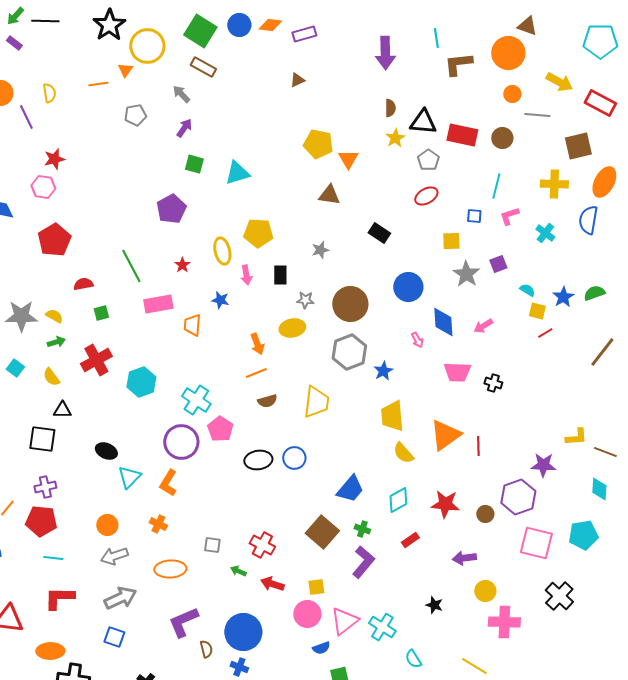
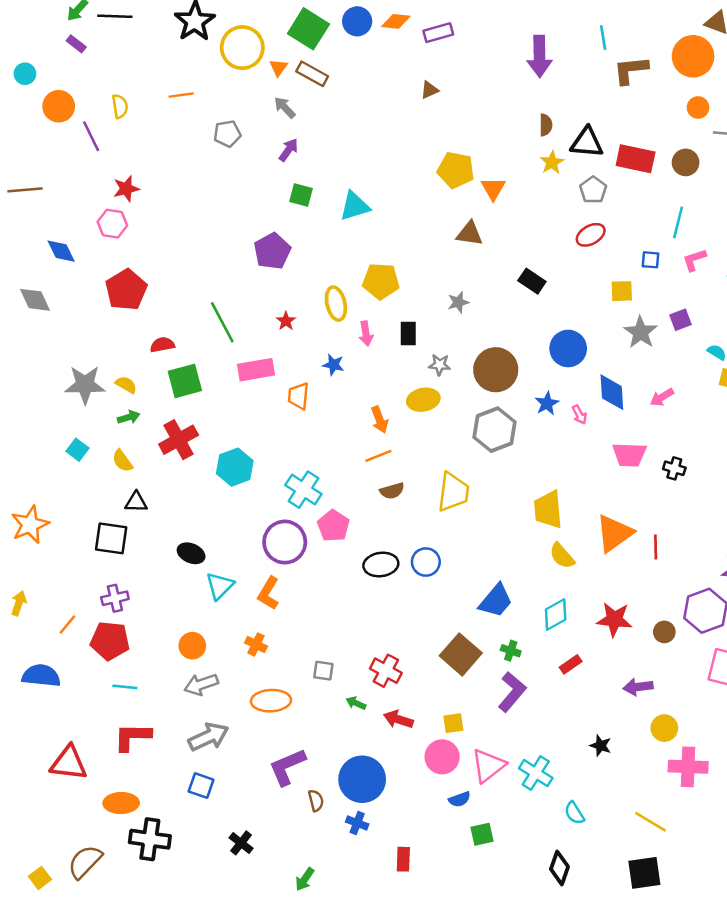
orange triangle: (125, 70) -> (278, 68), moved
green square: (101, 313) -> (185, 381), size x1.8
blue star: (383, 371) -> (547, 403), moved

